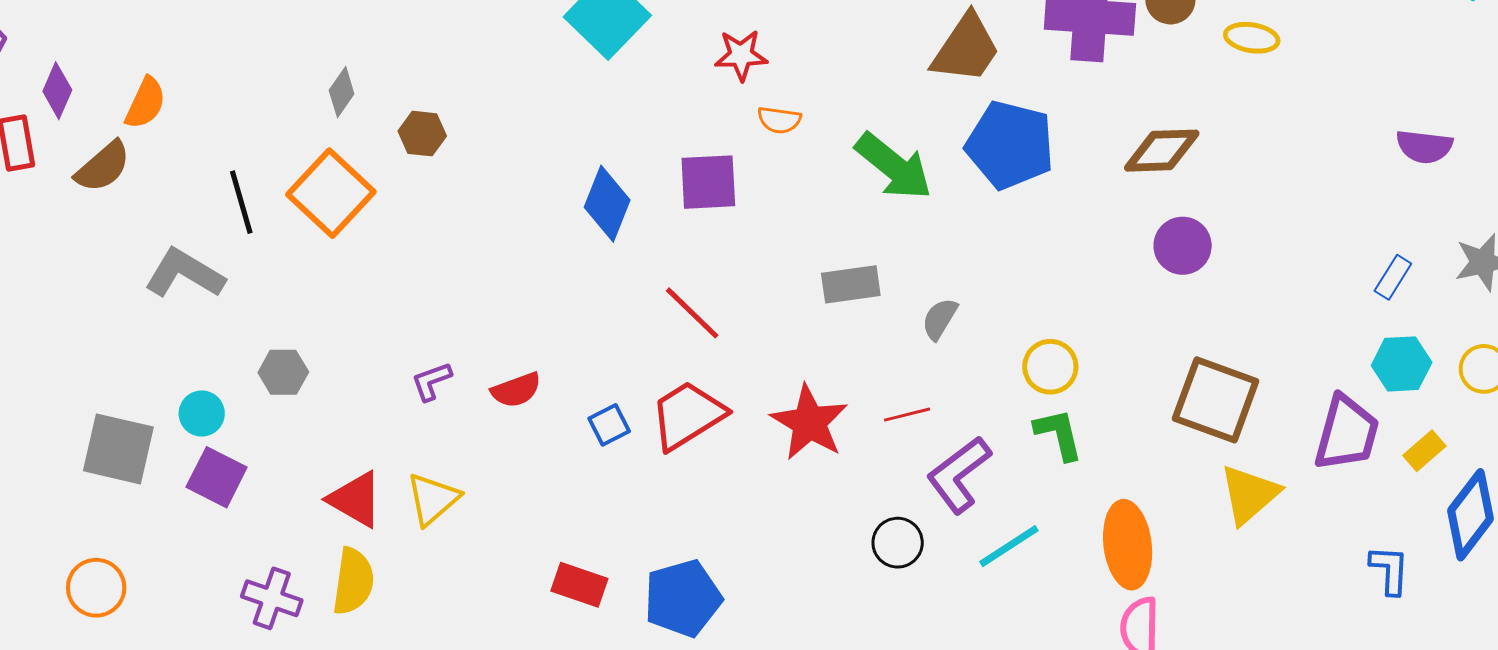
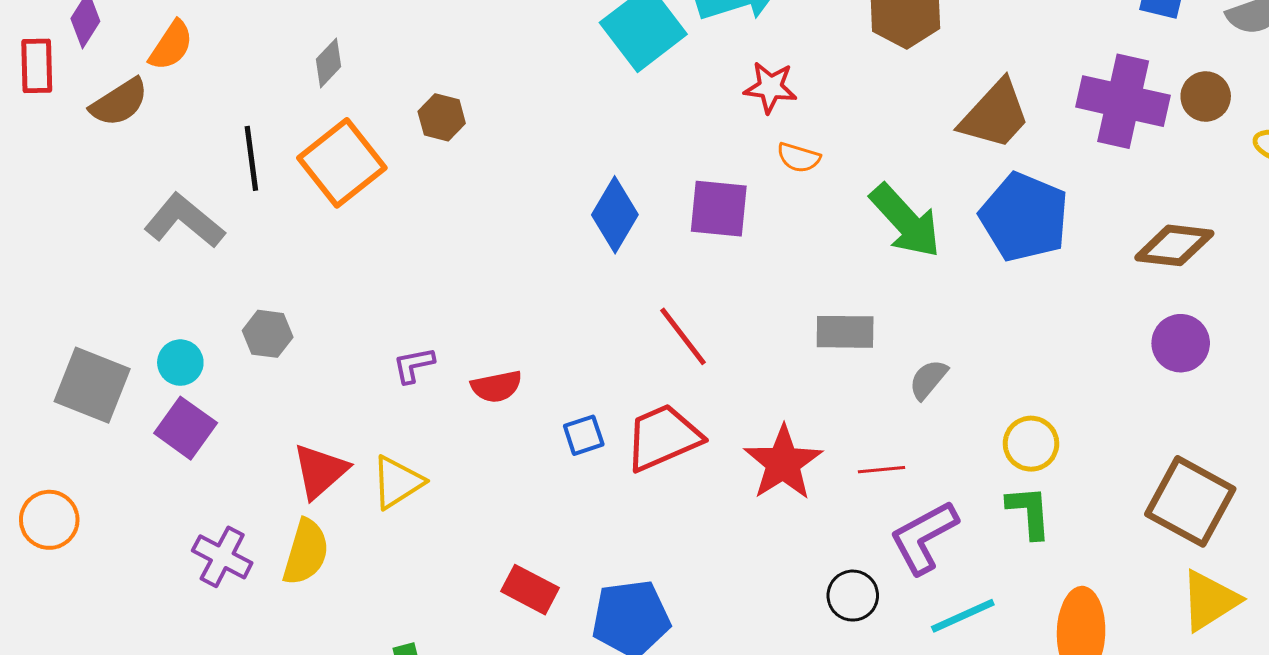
gray diamond: (342, 92) -> (329, 63), moved
red triangle: (355, 499) -> (320, 471), turned 40

